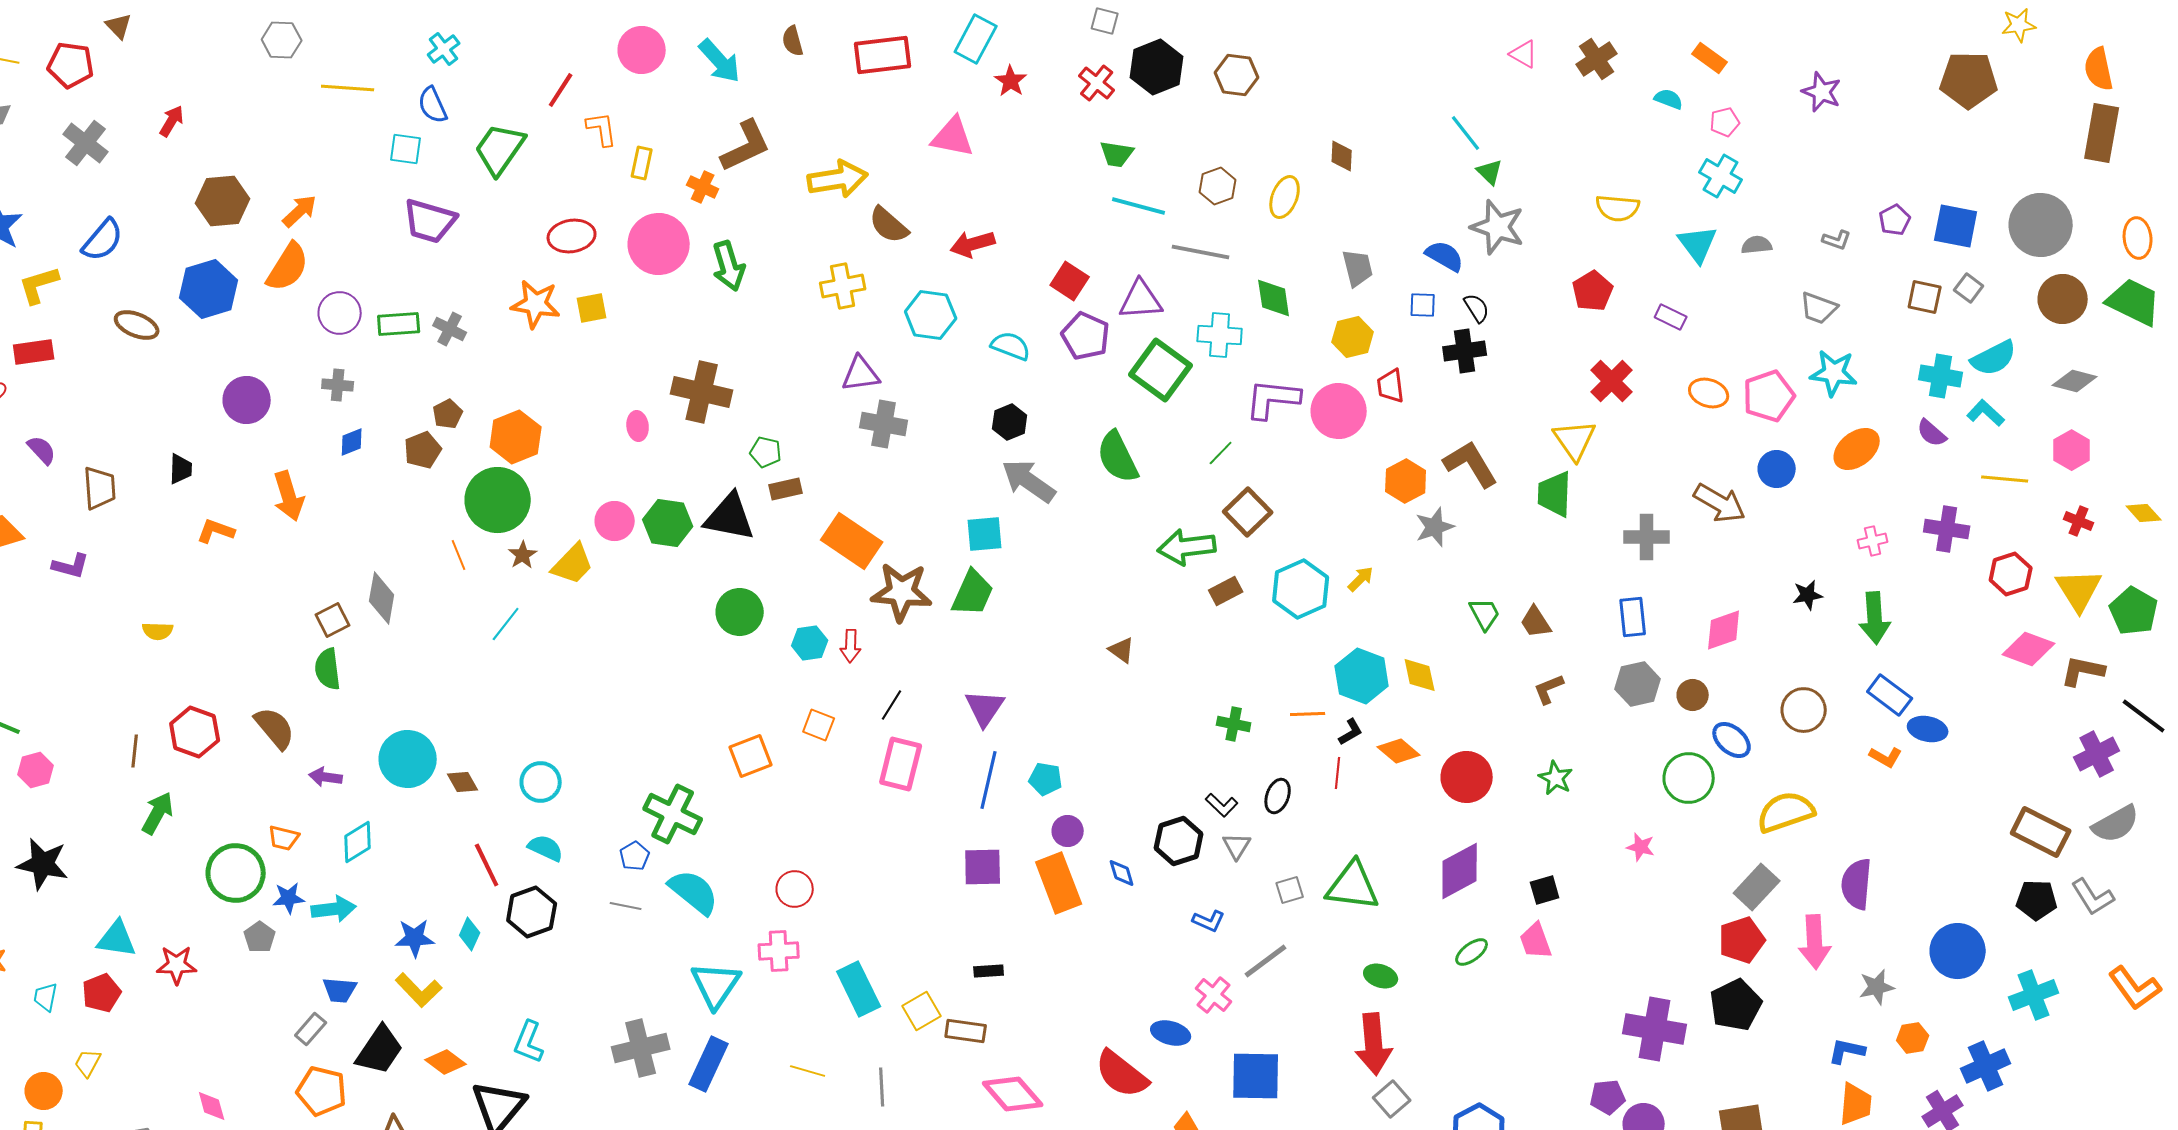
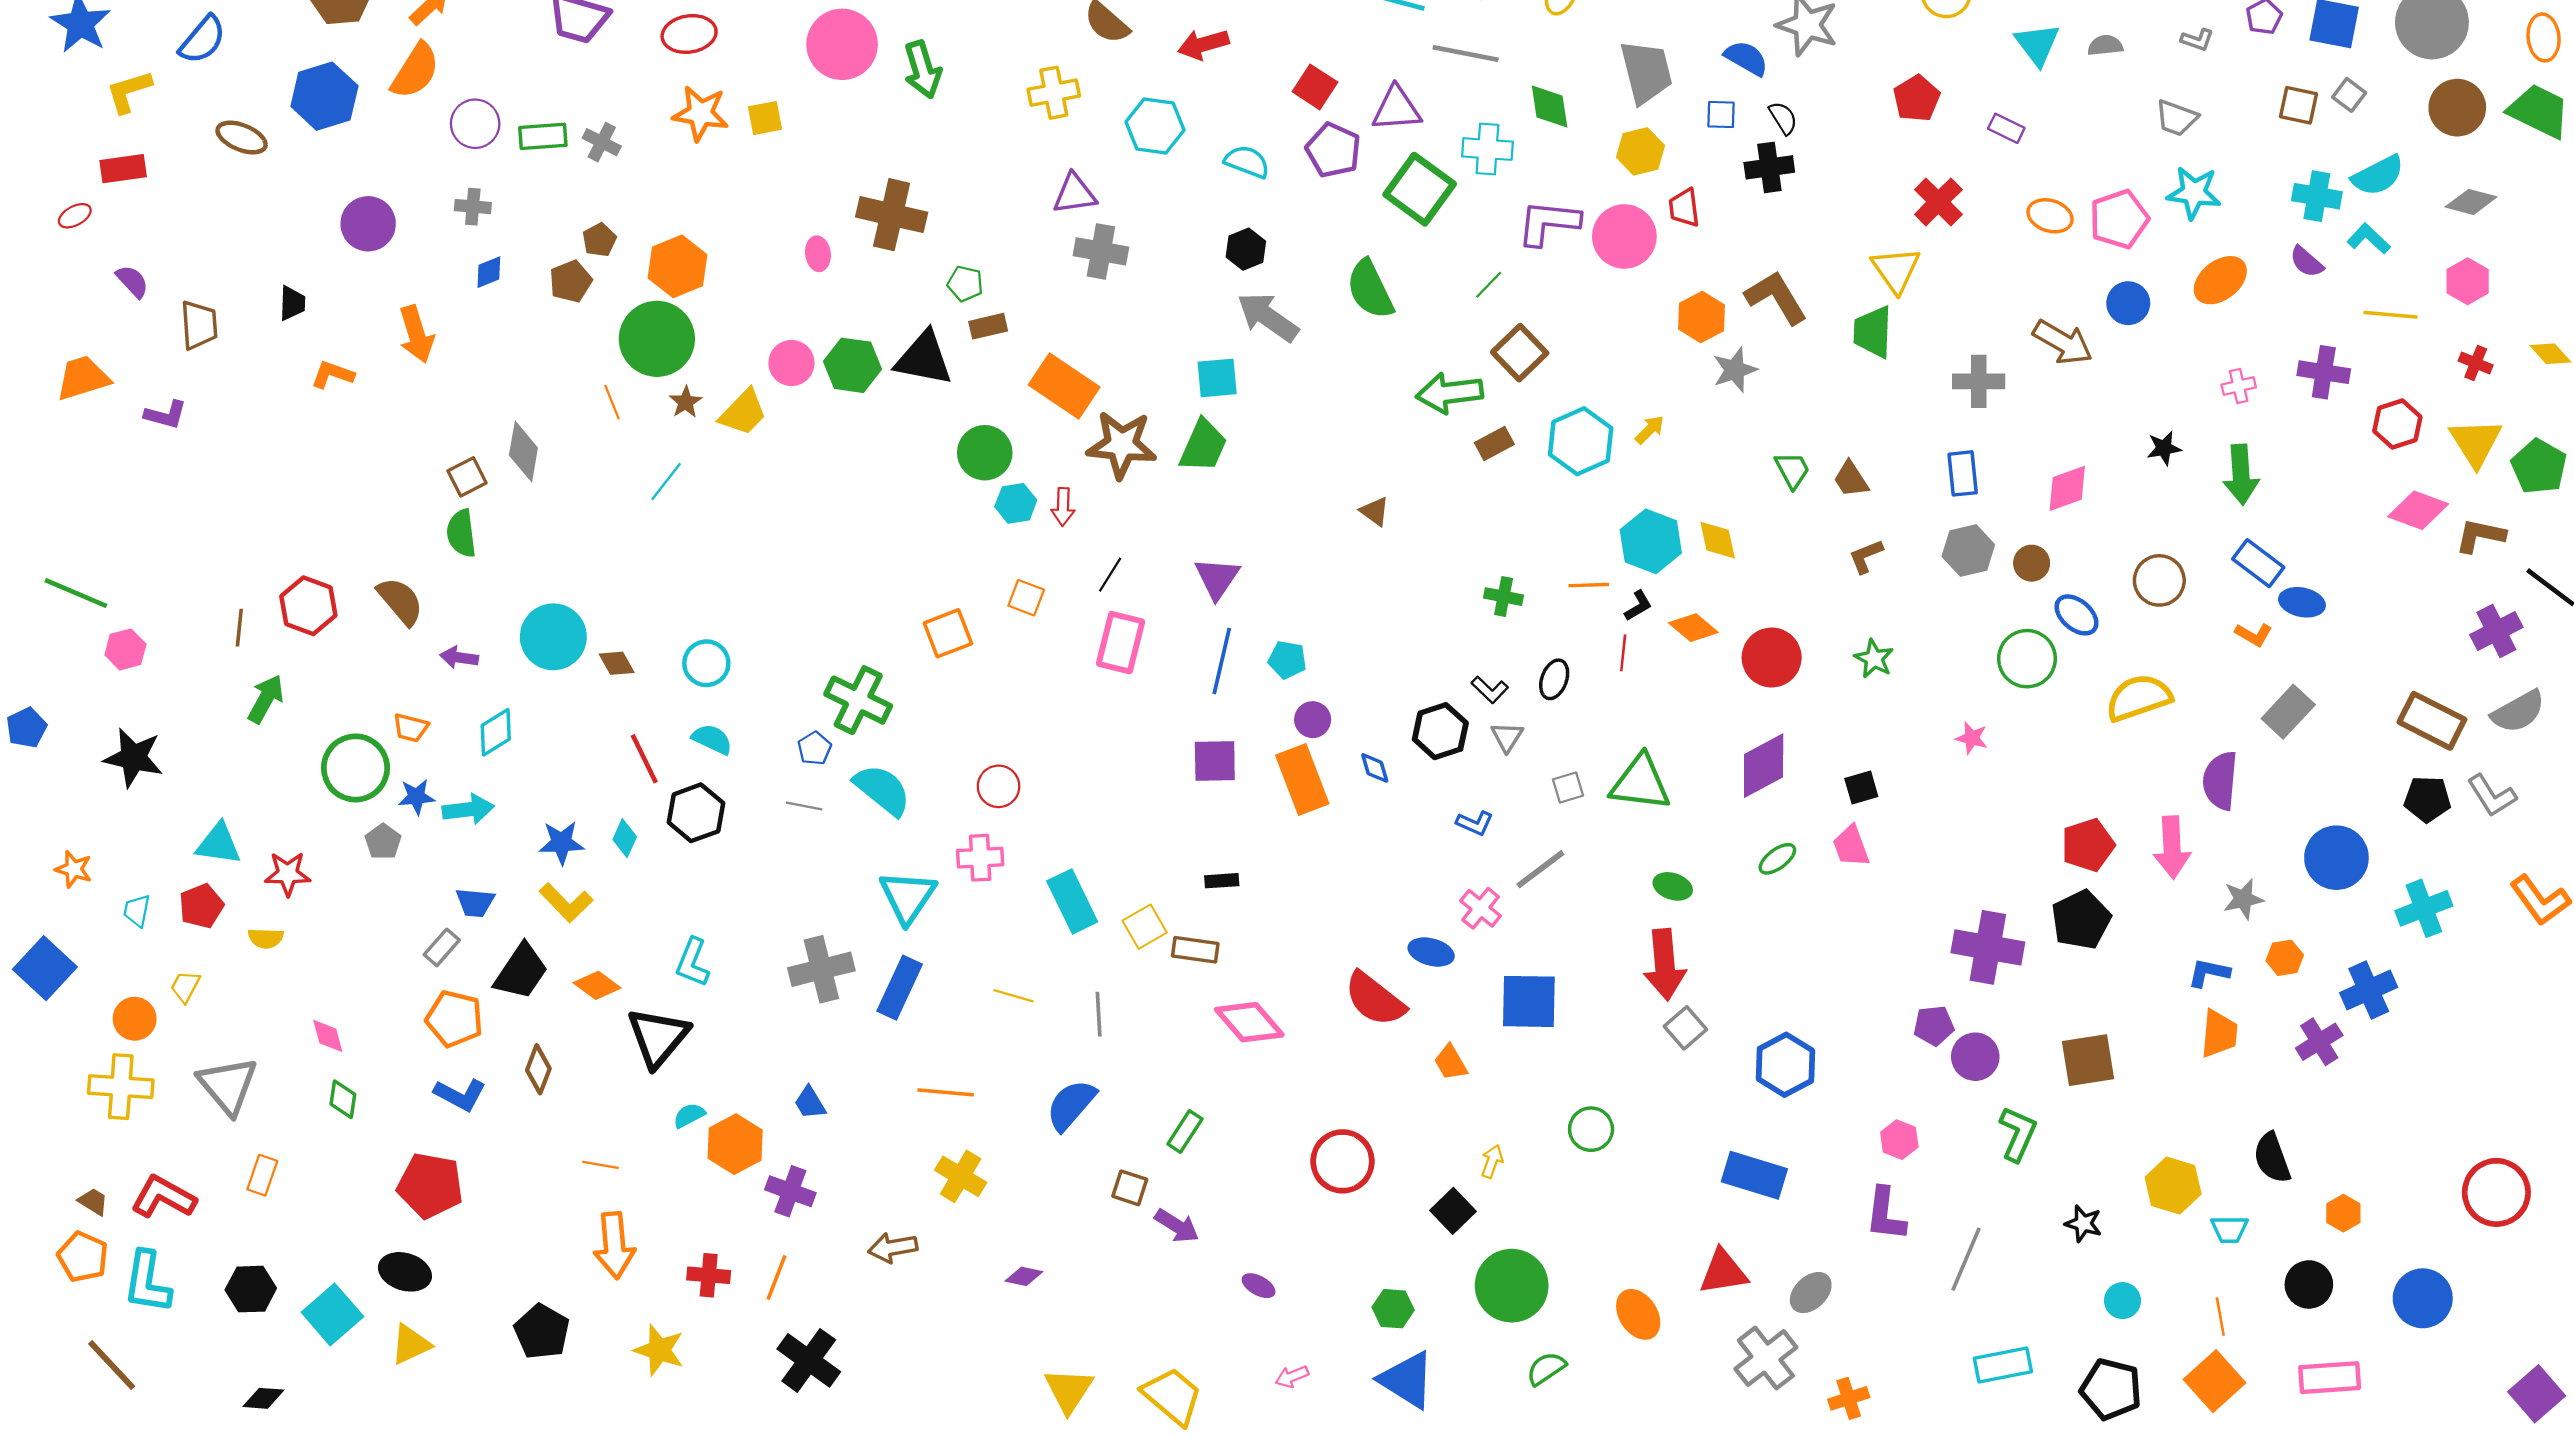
red ellipse: (572, 236) -> (689, 34), moved
gray trapezoid: (1358, 268) -> (1646, 72), size x1.5
green circle: (740, 612) -> (985, 453), moved
yellow semicircle: (158, 631) -> (266, 938), moved
gray rectangle: (1757, 887) -> (2288, 712), moved

